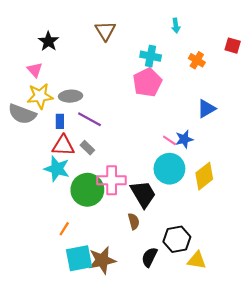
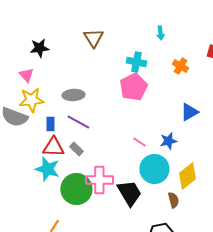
black star: (48, 41) -> (39, 48), turned 30
gray ellipse: (71, 96) -> (73, 95), moved
pink line: (169, 140) -> (139, 142), moved
brown semicircle: (134, 221) -> (173, 200), moved

